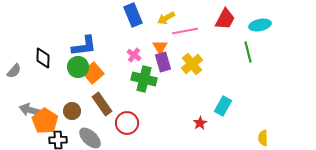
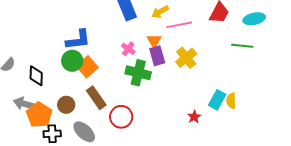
green line: (248, 52) -> (242, 46), turned -70
black diamond: (43, 58) -> (36, 76), moved
yellow semicircle: (263, 138) -> (231, 101), moved

